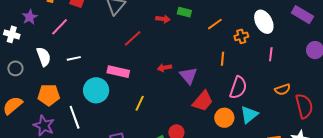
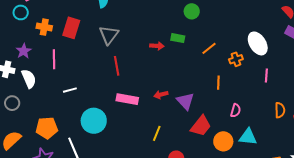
pink line: (60, 27) -> (54, 59), turned -42
red line: (133, 38) -> (117, 66), moved, turned -54
white semicircle: (44, 57) -> (29, 79), moved
pink rectangle: (118, 72) -> (127, 99), moved
pink semicircle: (238, 88) -> (236, 111), size x0.6
orange semicircle: (282, 89) -> (280, 110), turned -70
yellow line: (140, 103) -> (157, 133), moved
cyan triangle: (249, 115) -> (248, 137), turned 48

